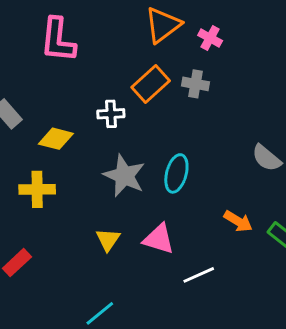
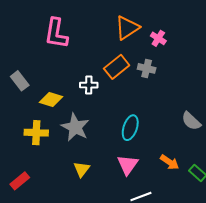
gray star: (124, 176) -> (75, 127), moved
pink triangle: (159, 239) -> (128, 165), moved, turned 45

